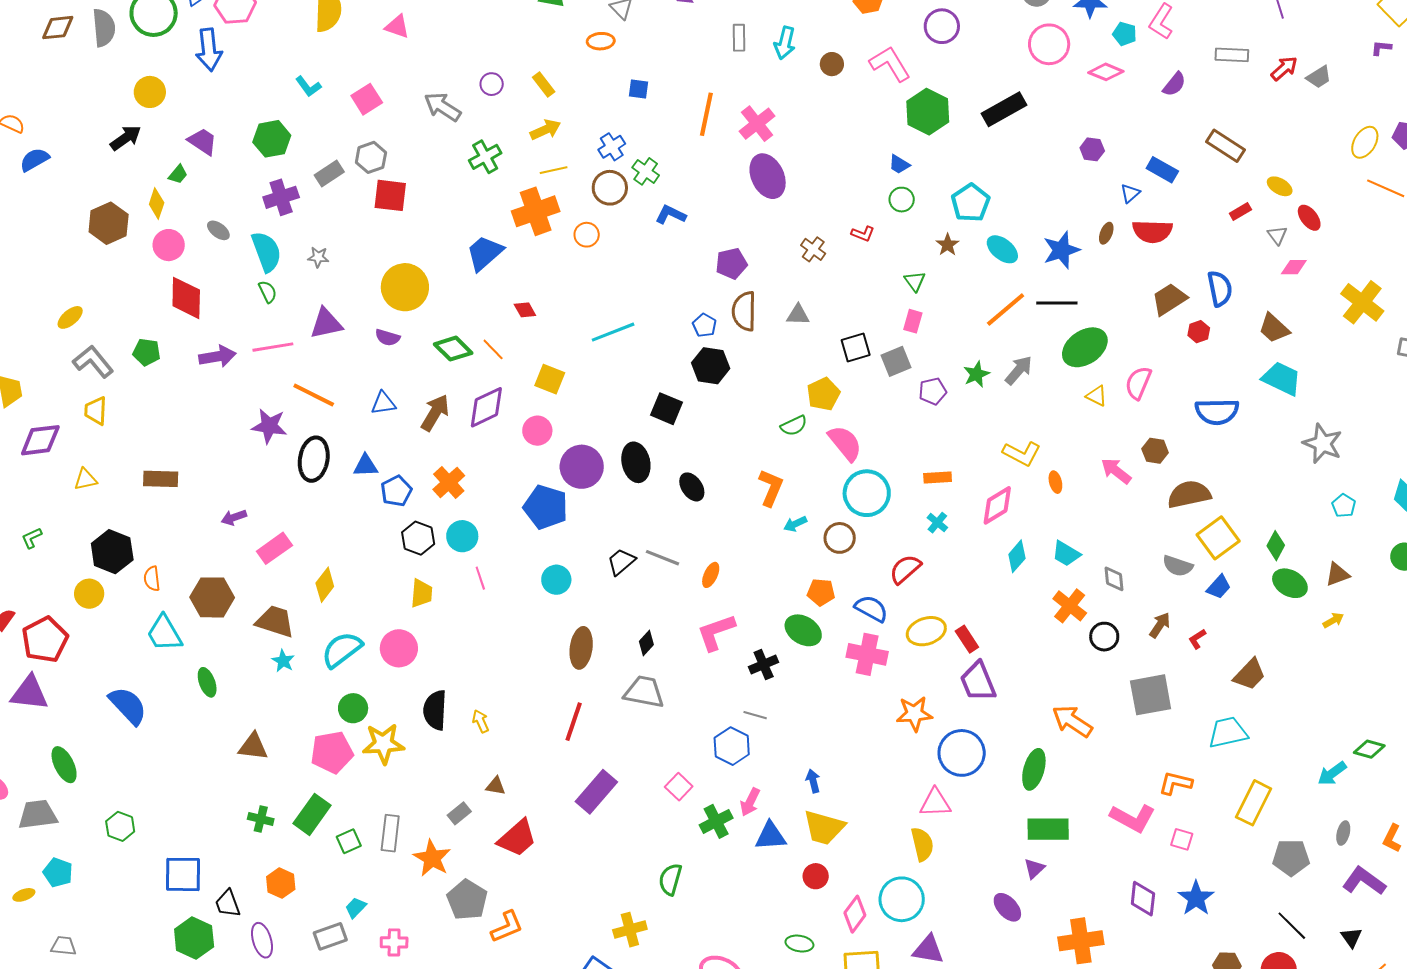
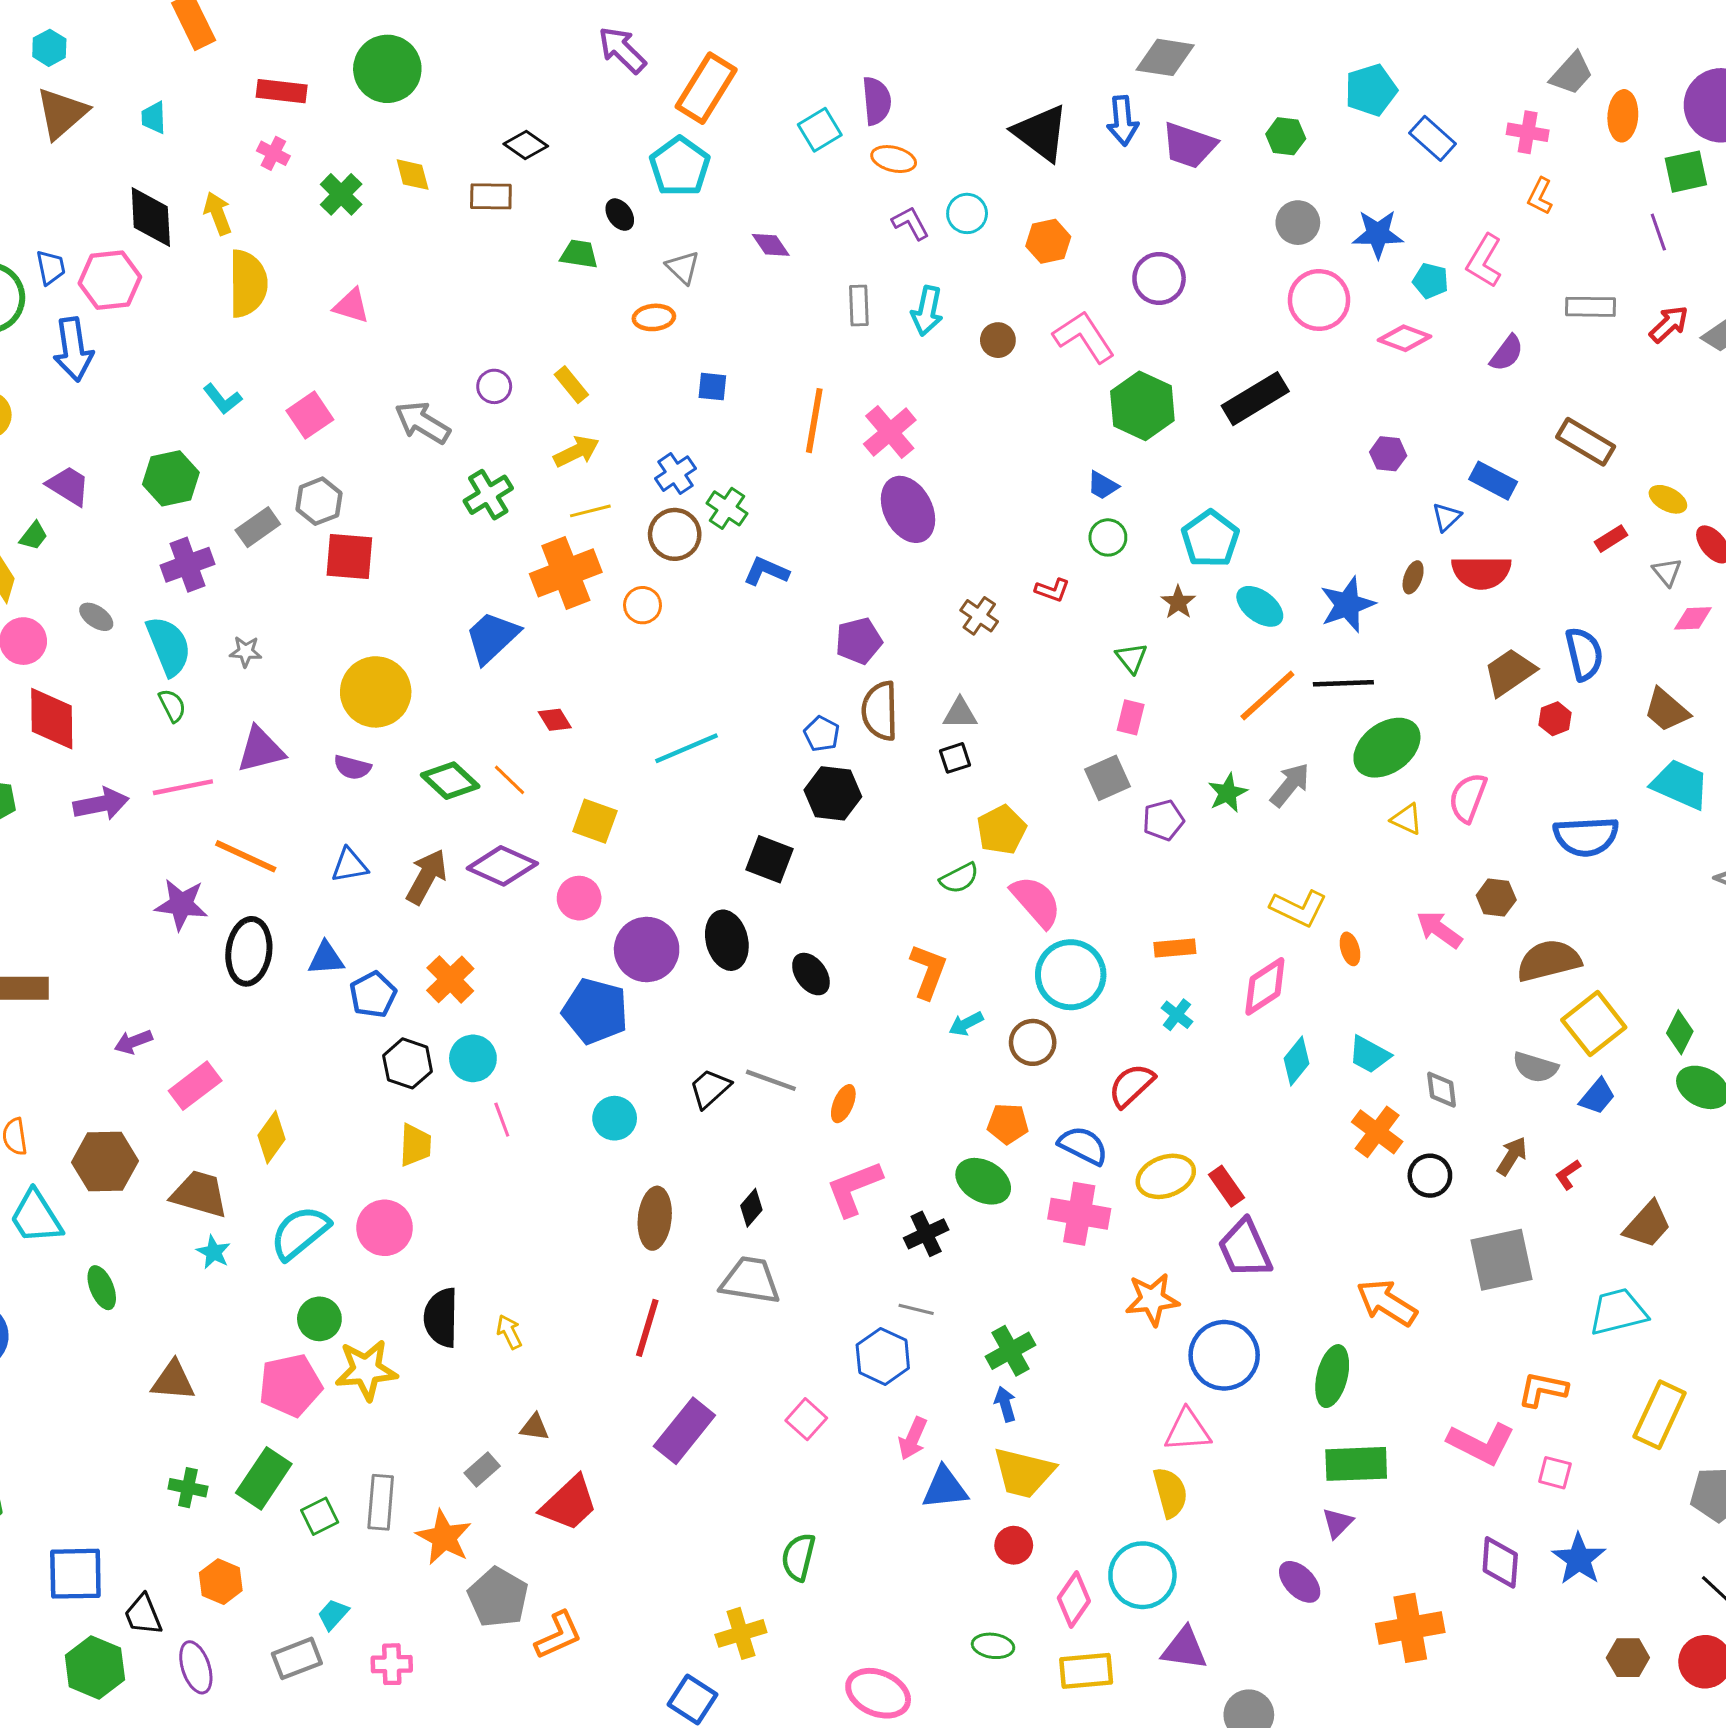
black square: (856, 348) -> (955, 758), moved, size x0.7
purple diamond: (486, 407) -> (502, 866), turned 51
green cross: (716, 821) -> (1011, 1351), moved

